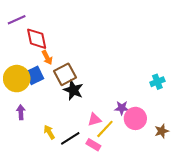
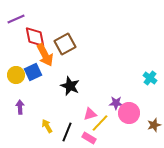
orange arrow: (47, 58) -> (45, 55), size x1.6
brown square: (65, 74) -> (65, 44), moved
yellow circle: (17, 79) -> (16, 75), size x0.7
cyan cross: (157, 82) -> (150, 78), turned -32
black line: (70, 138) -> (67, 132), turned -36

